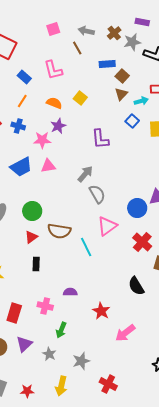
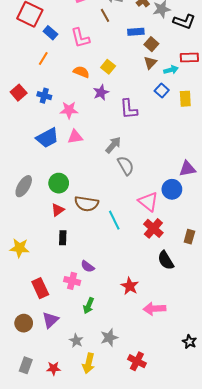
blue rectangle: (24, 77) -> (50, 33), moved
orange line: (22, 101) -> (43, 59), moved
purple star: (58, 126) -> (101, 93), moved
blue circle: (137, 208) -> (172, 189), moved
pink triangle: (107, 226) -> (148, 202), moved, turned -45
red cross: (142, 242) -> (153, 228), moved
purple semicircle: (70, 292) -> (88, 266), moved, turned -144
red rectangle: (14, 313) -> (40, 288), turned -42
pink arrow: (125, 333) -> (154, 309), turned 35
gray star: (49, 354) -> (76, 341), moved

